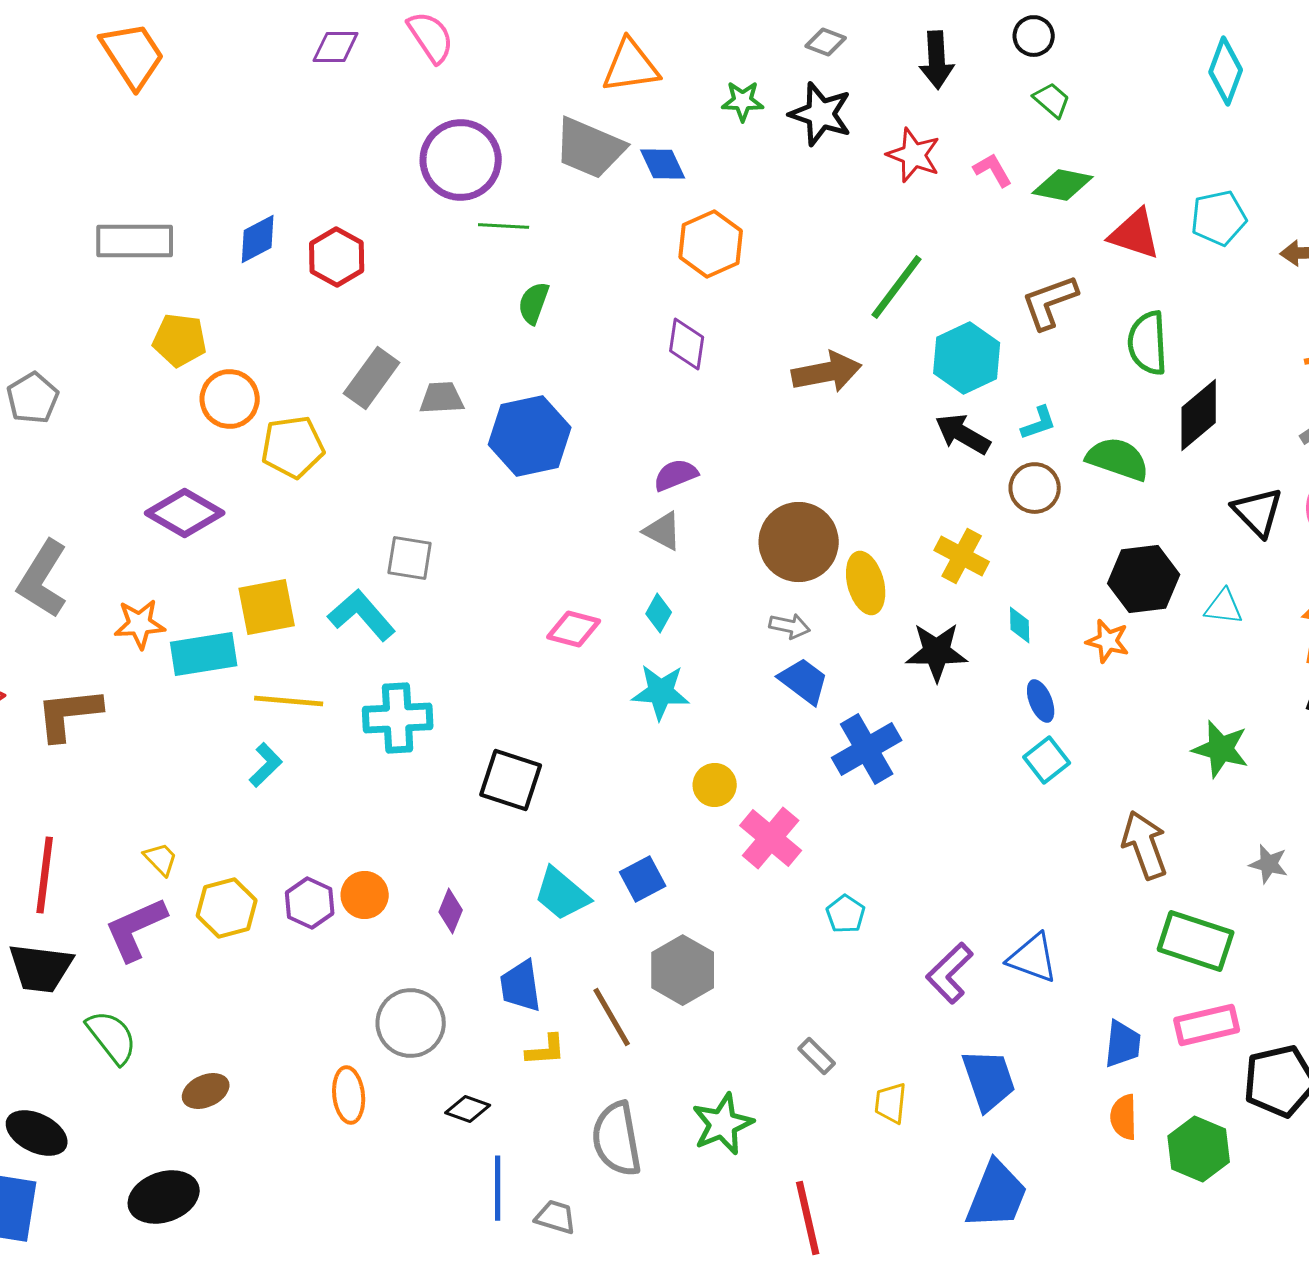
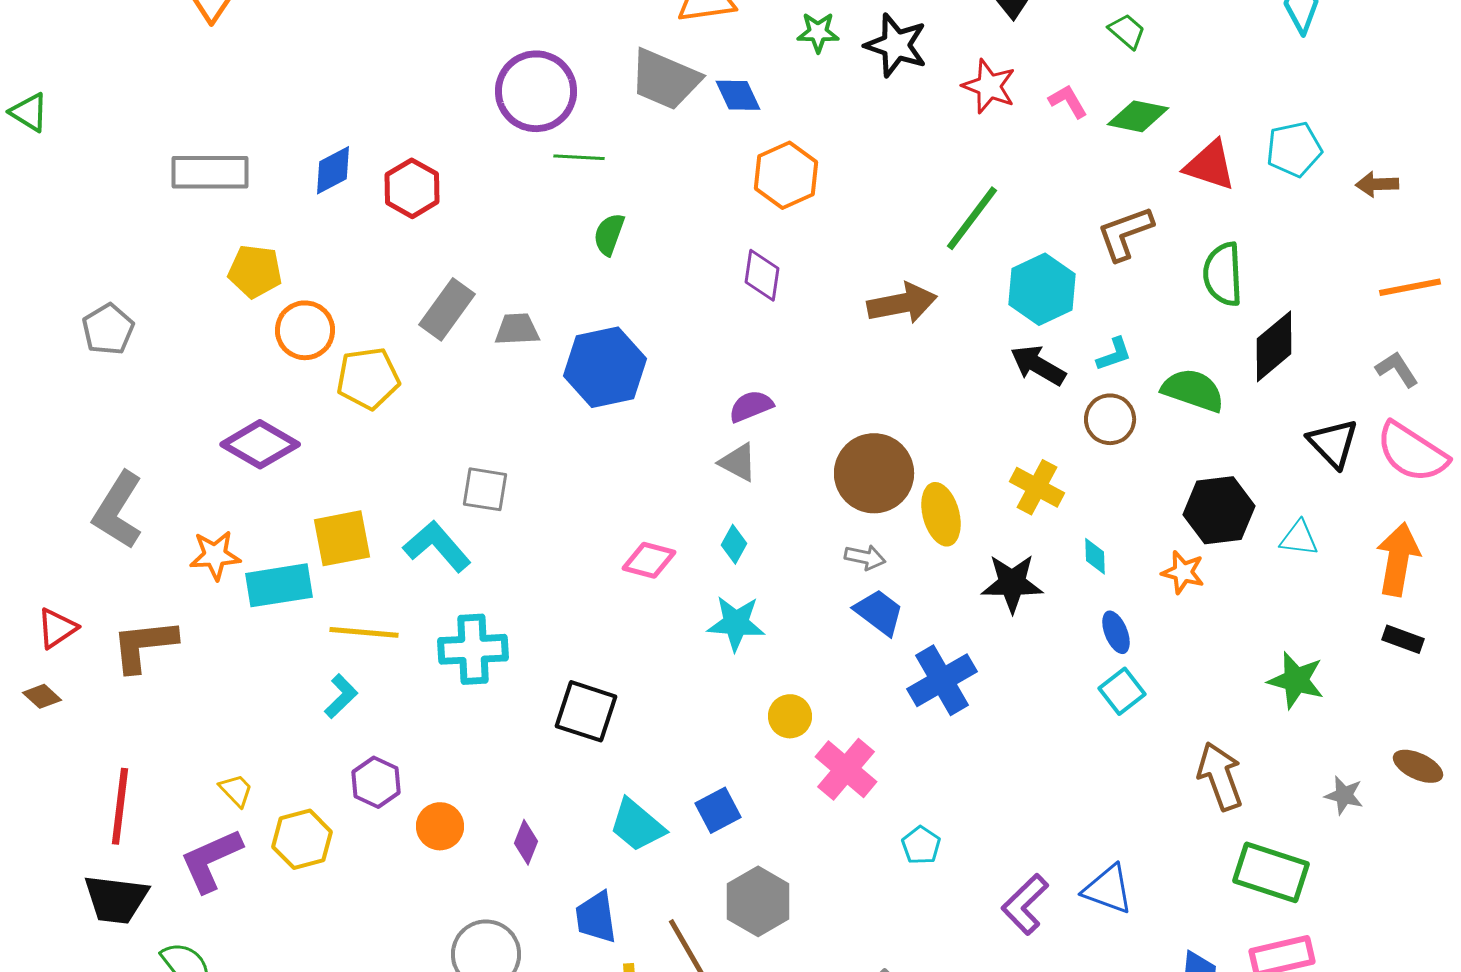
purple hexagon: (310, 903) -> (376, 782), moved

